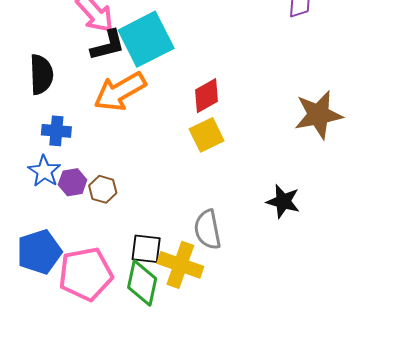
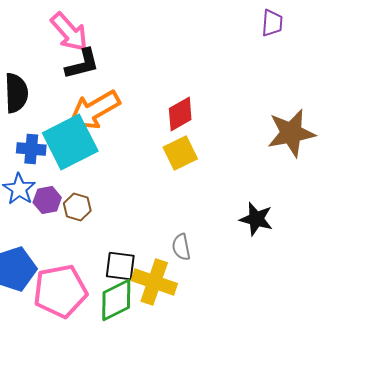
cyan square: (146, 39) -> (70, 142), moved
gray semicircle: (208, 230) -> (181, 247), size x0.7
green diamond: (142, 283) -> (116, 300), turned 51

